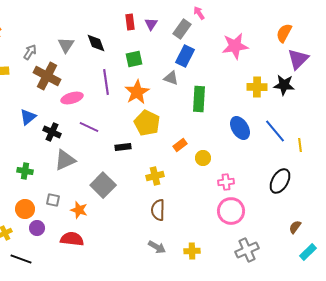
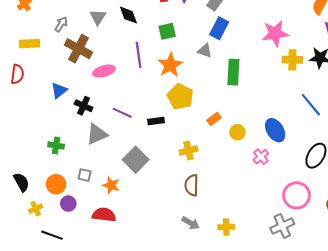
pink star: (235, 46) -> (275, 33), moved
purple line: (89, 127) -> (122, 113), moved
blue ellipse: (240, 128) -> (275, 130), moved
pink cross: (226, 182) -> (261, 157), turned -35
pink circle: (231, 211) -> (297, 195), moved

